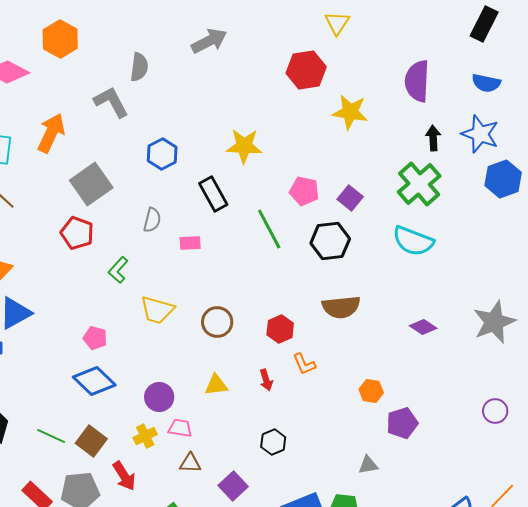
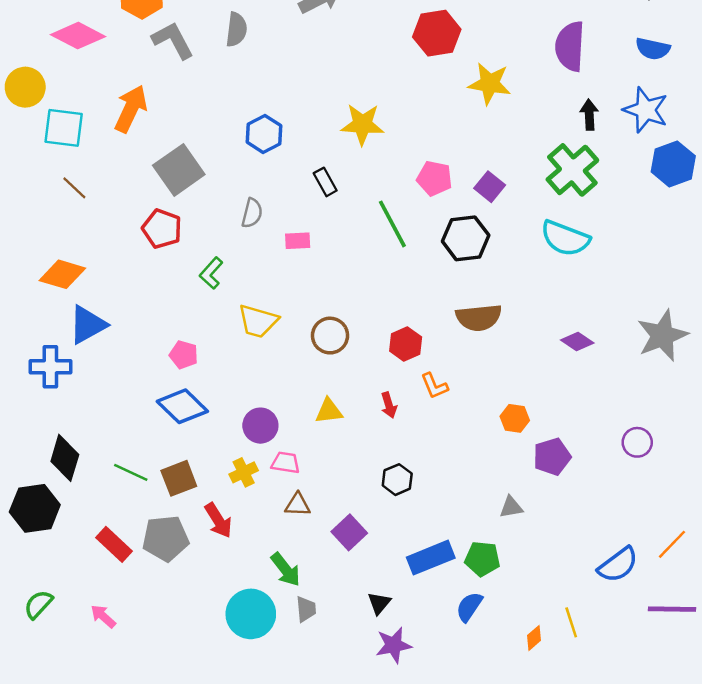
gray L-shape: (111, 102) -> (173, 40), moved
black rectangle: (213, 194) -> (325, 182), size x0.7
purple circle: (495, 411) -> (637, 442), moved
brown square: (91, 441) -> (179, 478), turned 32

